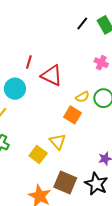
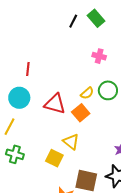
red triangle: (52, 75) -> (55, 104), moved
orange square: (72, 115) -> (81, 113), turned 30

